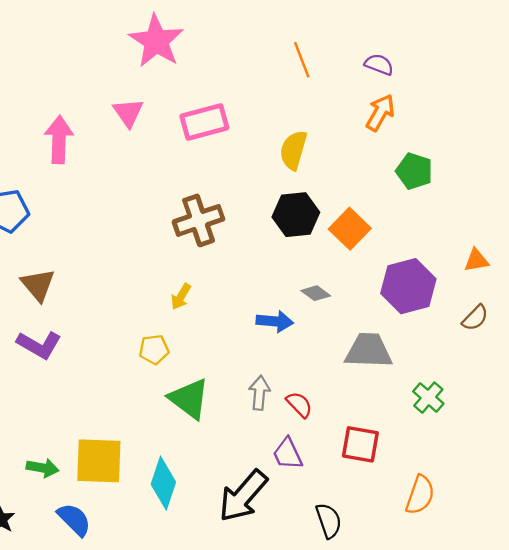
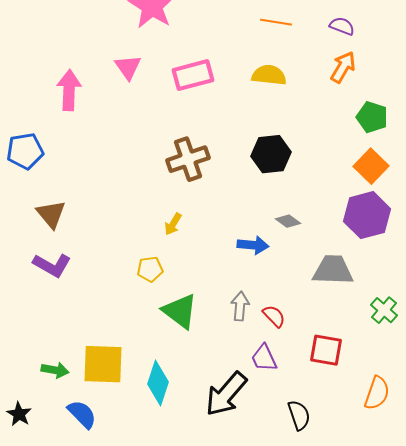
orange line: (302, 60) -> (276, 22), turned -60
yellow semicircle: (293, 150) -> (269, 75), moved, turned 80
orange square: (350, 229) -> (371, 166), moved

